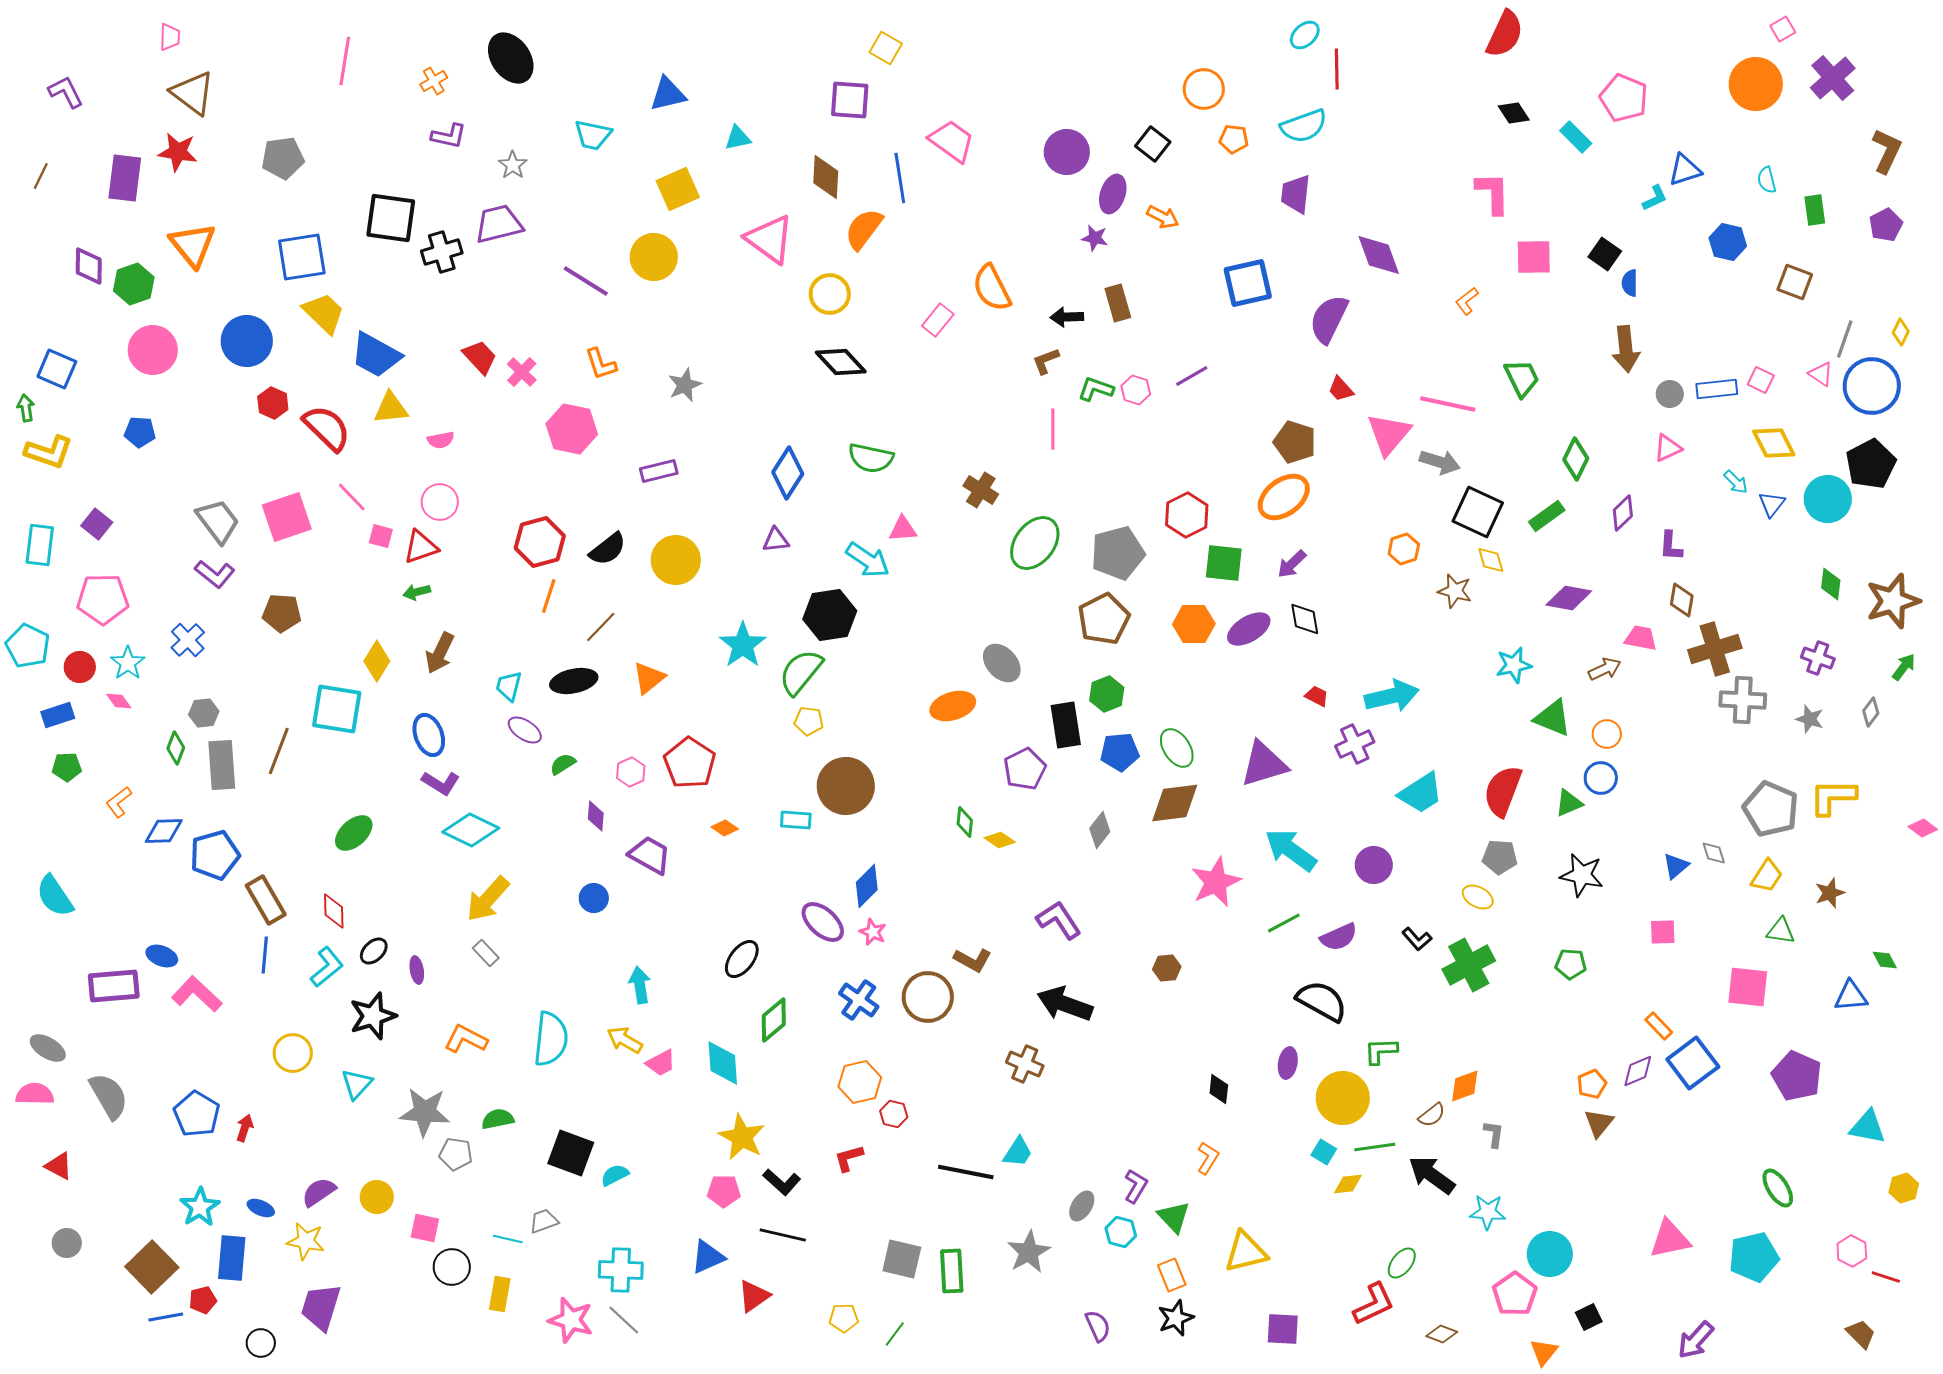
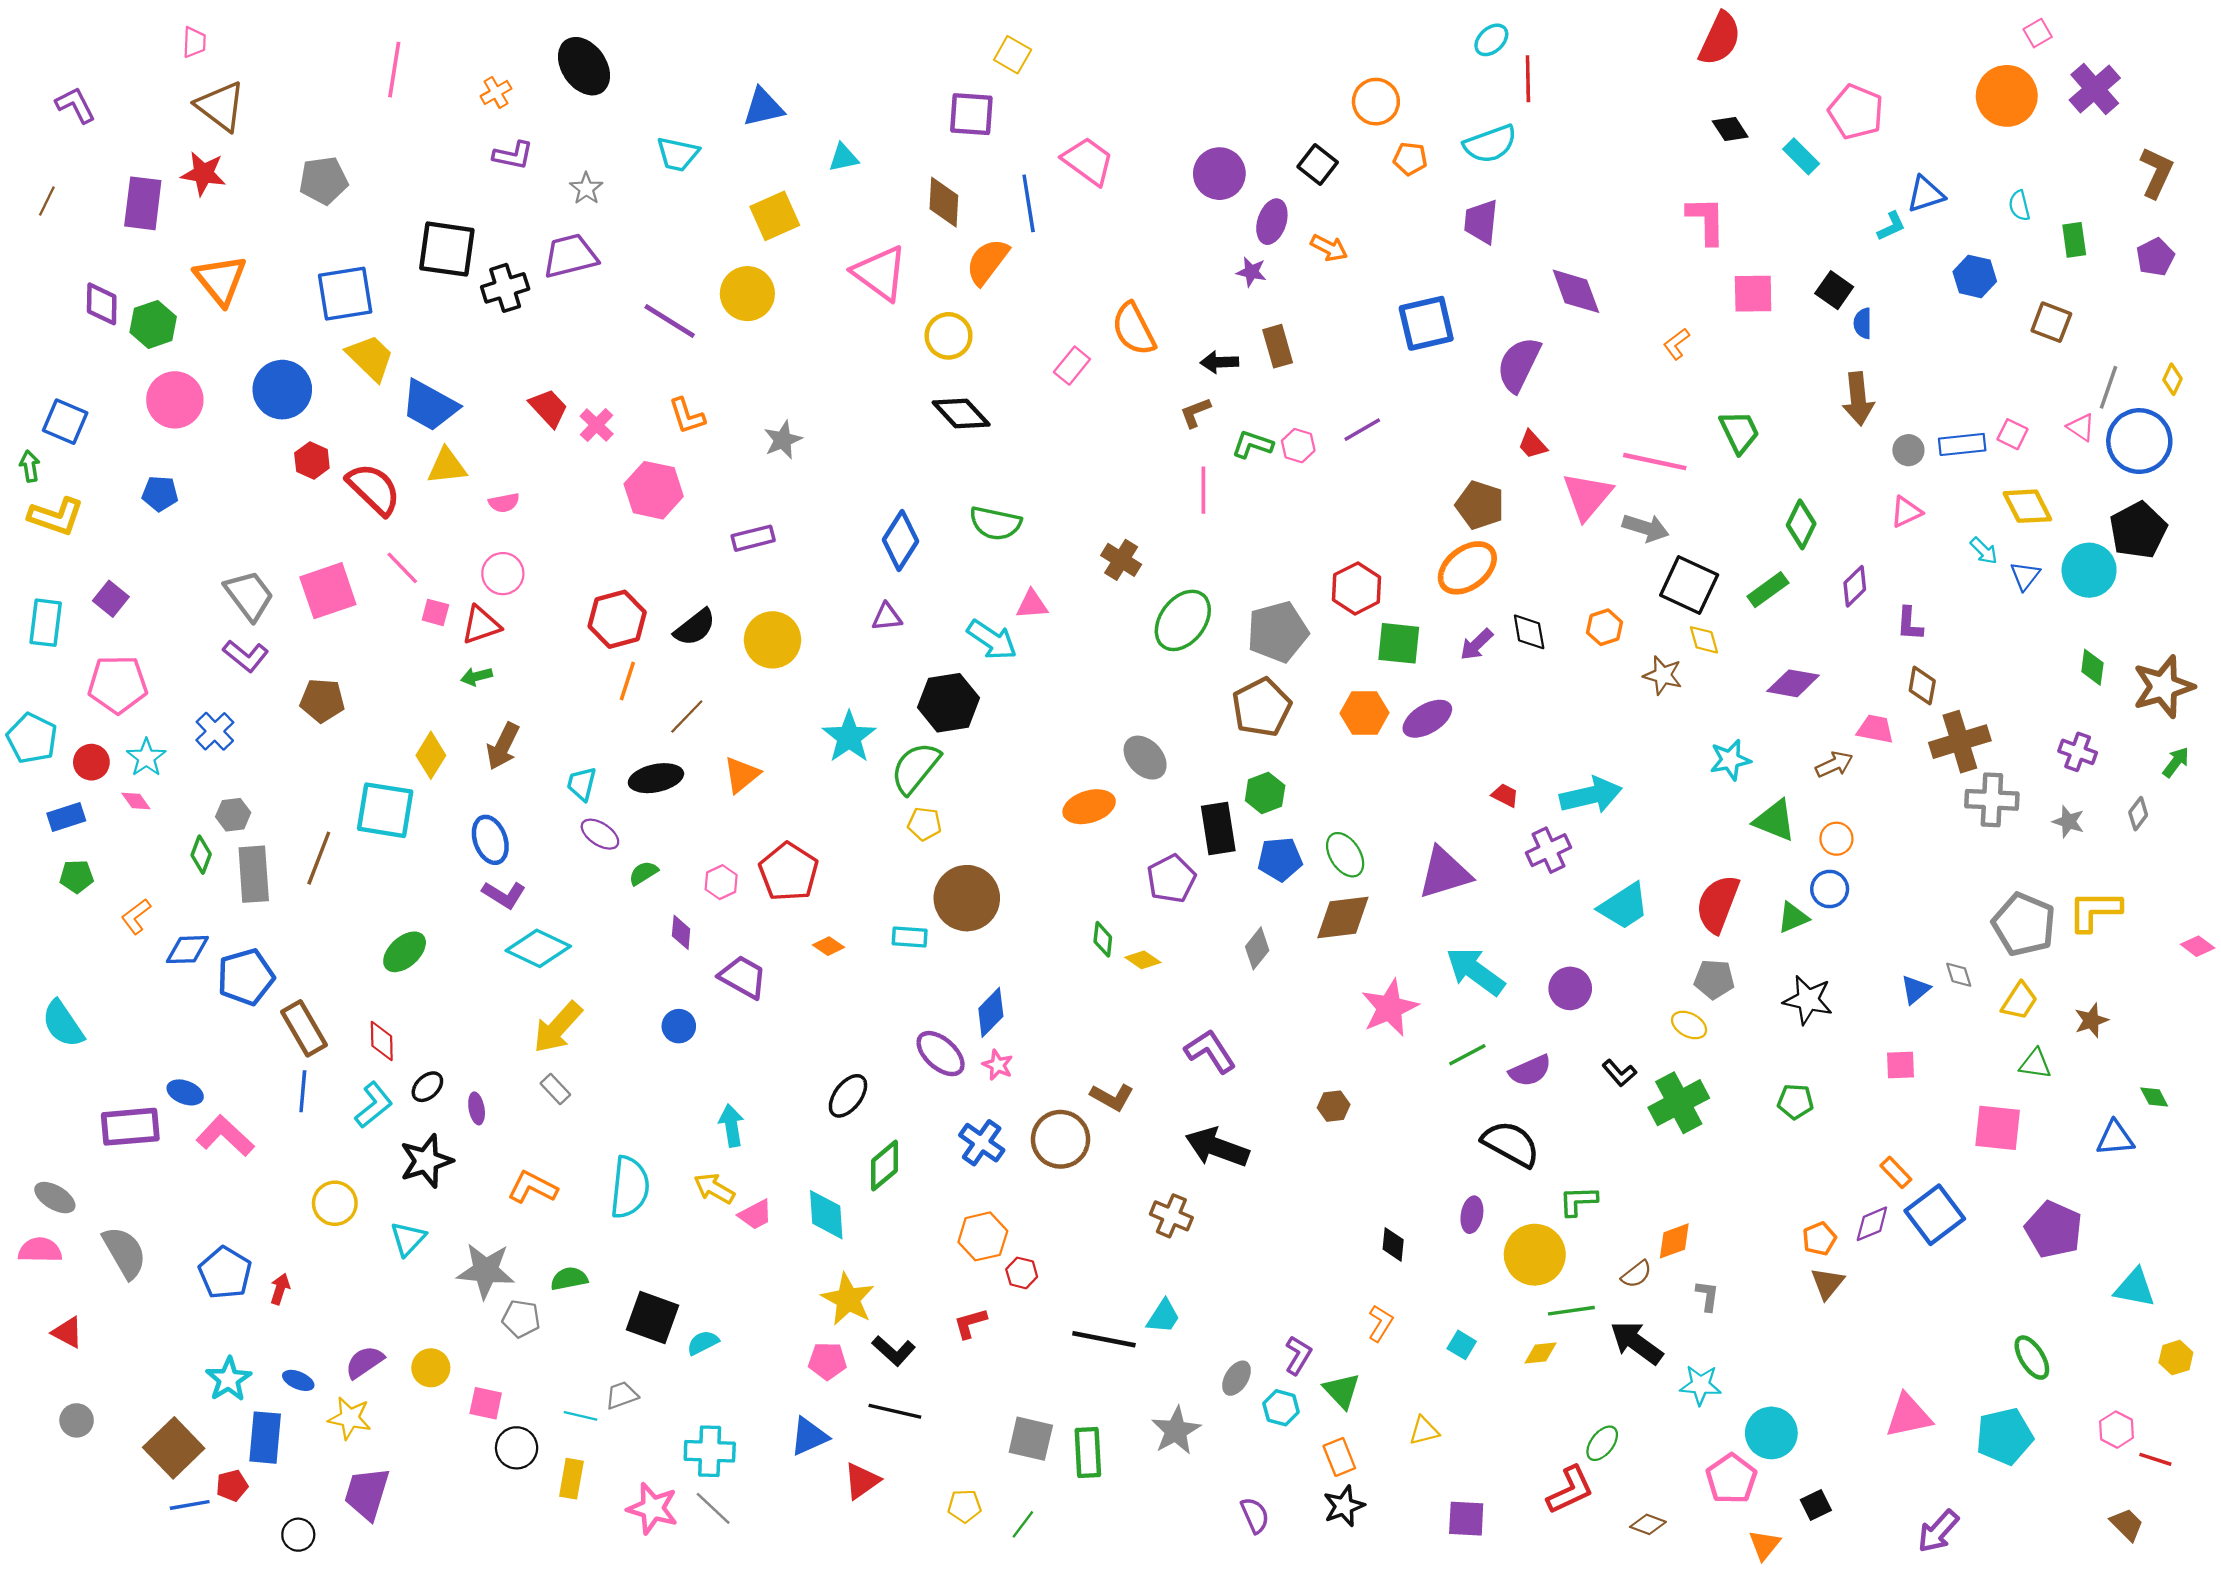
black diamond: (1305, 619) -> (1529, 632), moved
cyan square: (1324, 1152) -> (1462, 1345), moved
yellow triangle: (1246, 1252) -> (1424, 1431), size x0.6

